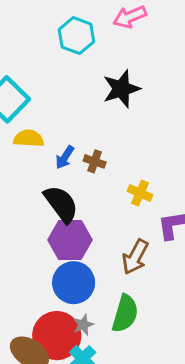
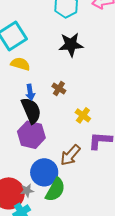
black star: (121, 89) -> (71, 45), moved
blue arrow: (65, 157) -> (30, 92), moved, turned -56
blue circle: (74, 283) -> (44, 172), moved

